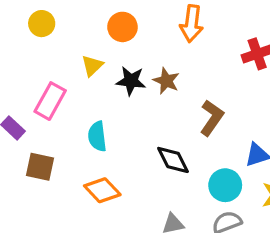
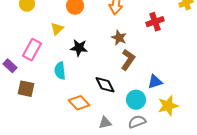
black star: (131, 81) -> (79, 48), moved
brown star: (166, 81) -> (119, 38), moved
orange diamond: (102, 190) -> (79, 103), moved

